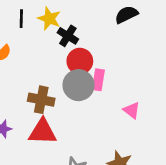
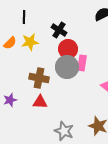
yellow star: (49, 19) -> (30, 42), moved, turned -30
red triangle: (43, 132) -> (40, 102), size x0.7

